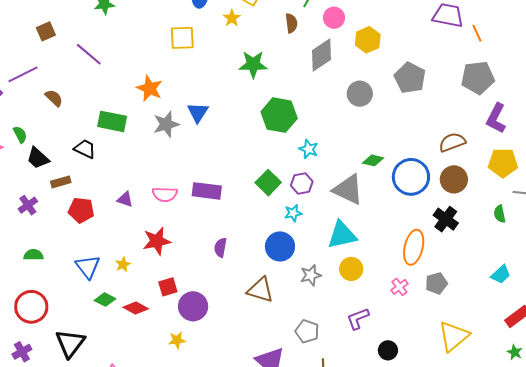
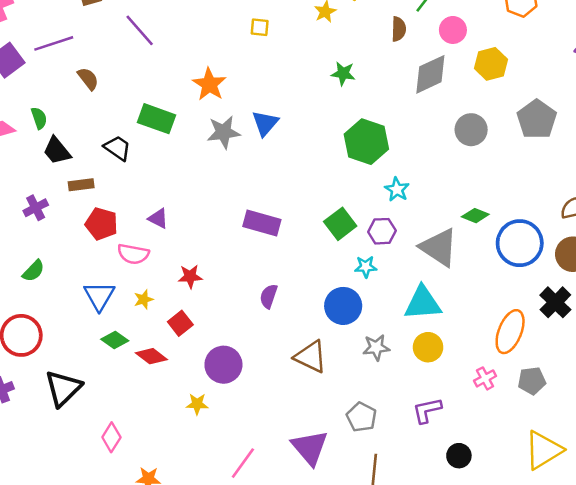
yellow square: (182, 38) -> (260, 27), size x0.6
green star: (253, 64) -> (343, 74), size x0.7
pink semicircle: (165, 194) -> (133, 254), moved
red star: (157, 241) -> (190, 276), size x0.7
green semicircle: (33, 255) -> (33, 271), turned 126
red square: (168, 287) -> (180, 323), moved, turned -30

